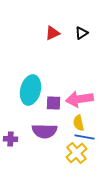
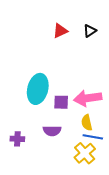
purple semicircle: (44, 131) -> (52, 131), size x0.7

